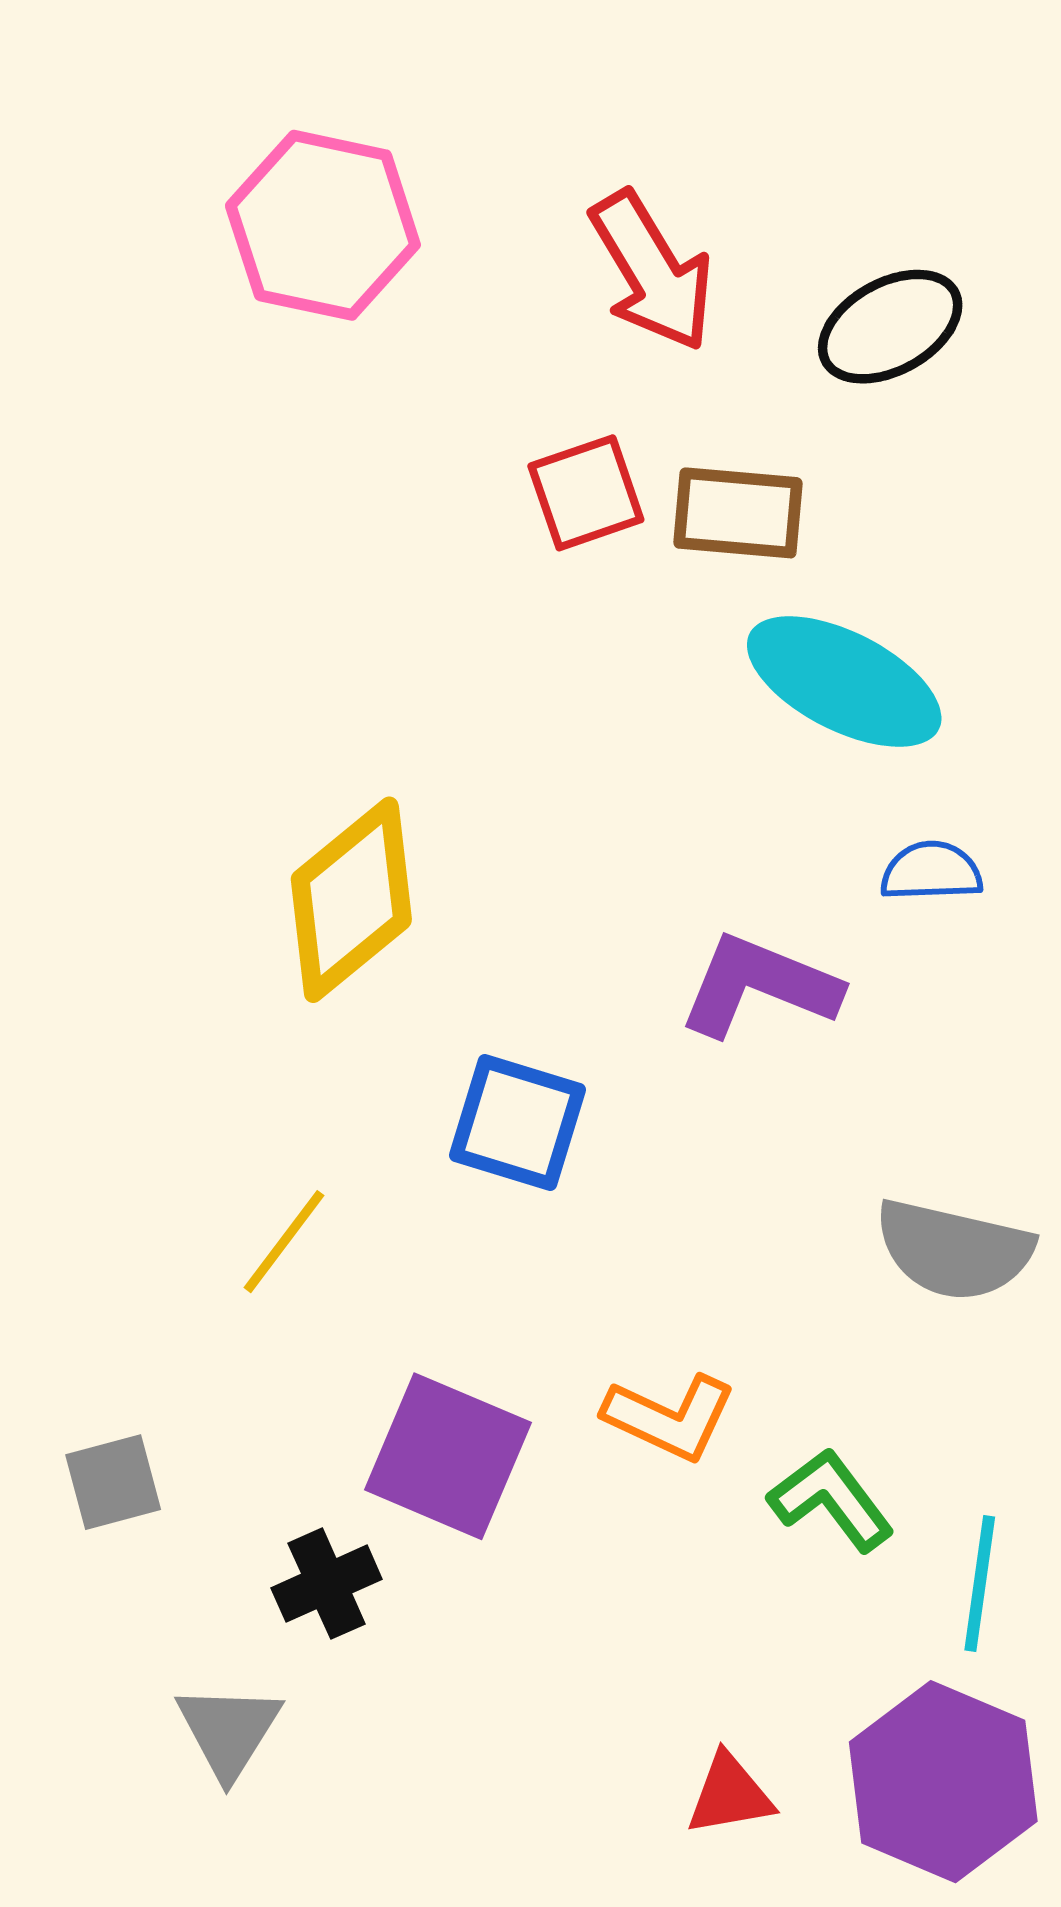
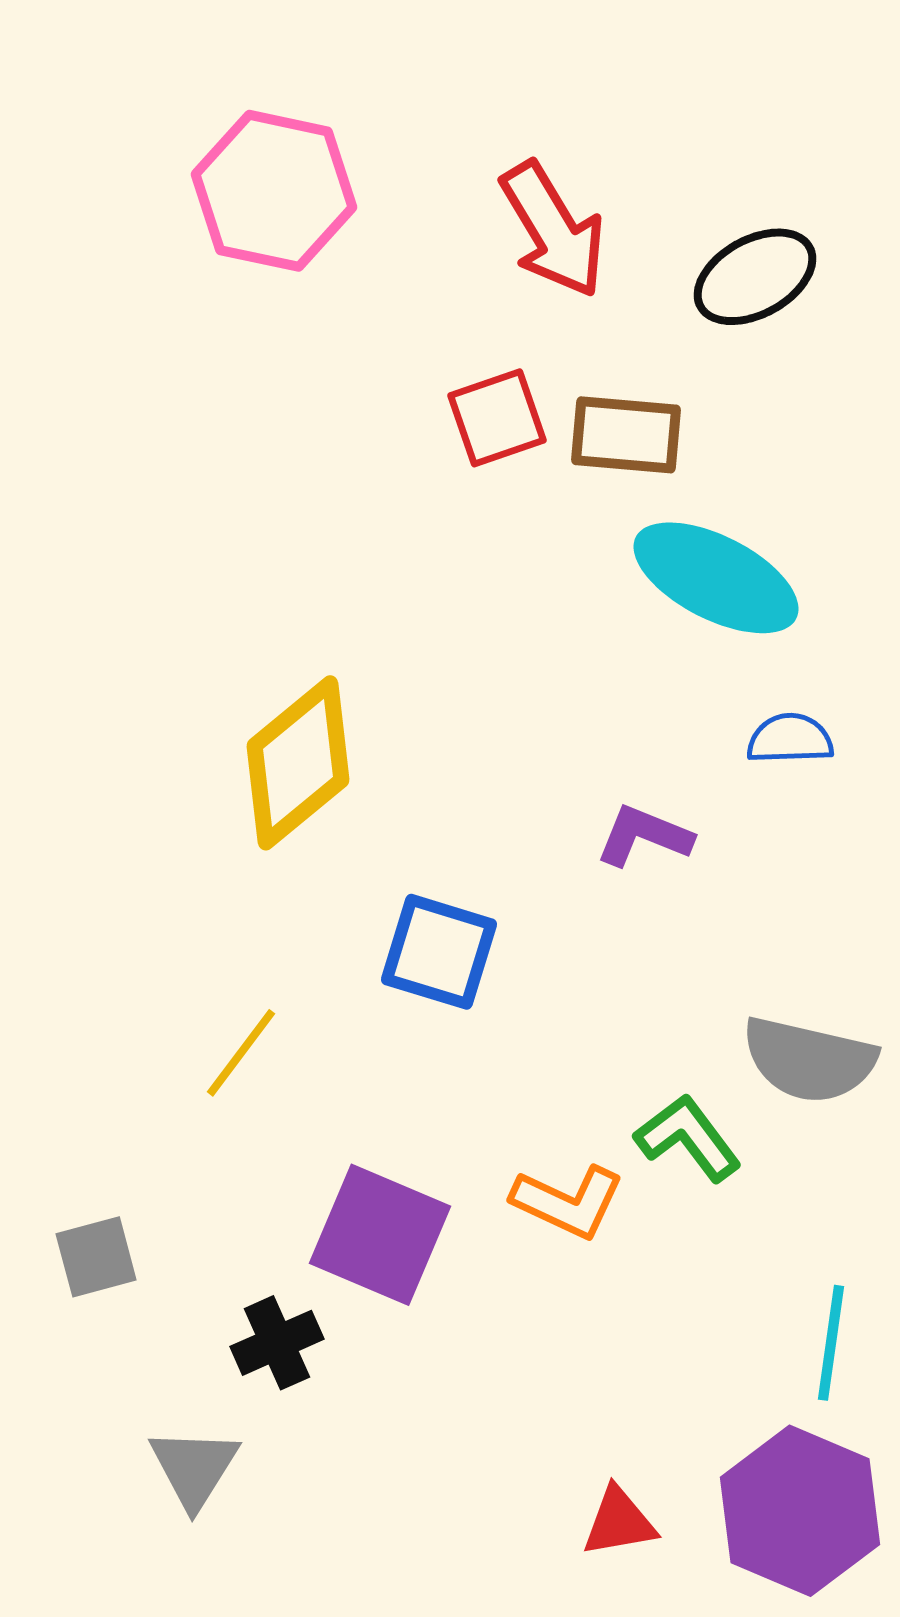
purple L-shape: (759, 986) -> (644, 836), size x0.7
green L-shape: (831, 1500) -> (688, 1138), moved

